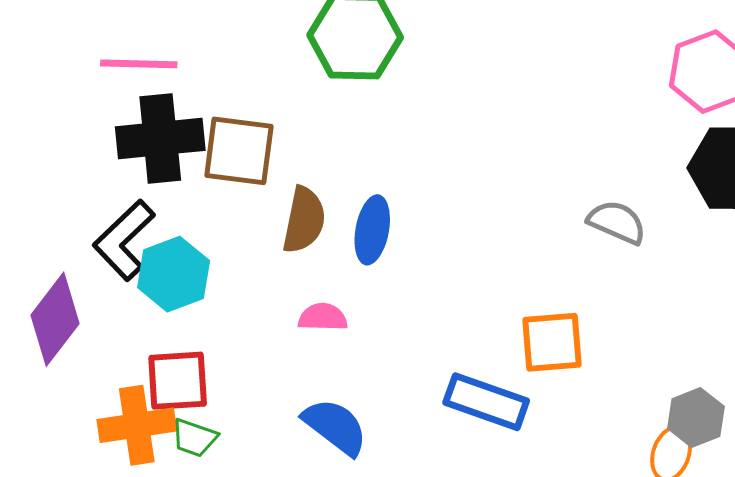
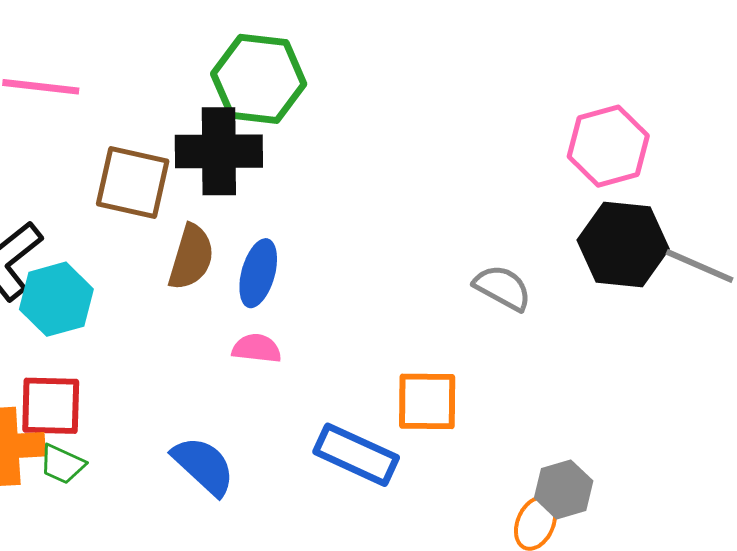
black cross: (160, 139) -> (219, 151), moved
pink semicircle: (323, 317) -> (257, 348), moved

